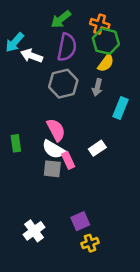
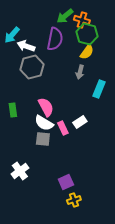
green arrow: (61, 19) -> (65, 16), moved
gray hexagon: (63, 84) -> (32, 67), moved
green rectangle: (16, 143) -> (13, 110), moved
pink rectangle: (68, 160) -> (63, 128), moved
white cross: (34, 231) -> (20, 171), moved

